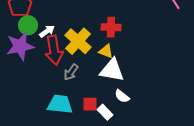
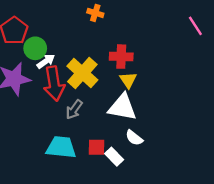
green circle: (28, 25) -> (35, 48), moved
yellow triangle: (106, 51) -> (128, 80), moved, turned 35

